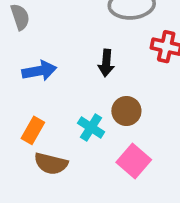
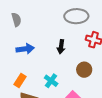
brown circle: (126, 111) -> (84, 70), moved

